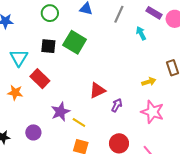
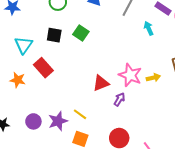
green square: (75, 42) -> (81, 33), size x0.7
purple star: (60, 112) -> (58, 121), moved
pink star: (152, 112) -> (130, 75), moved

